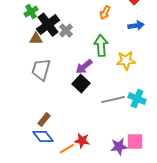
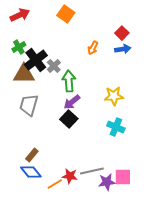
blue arrow: (136, 26) -> (123, 49), moved
brown triangle: (36, 39) -> (24, 74), size x1.6
green arrow: (101, 46) -> (69, 81), moved
cyan cross: (137, 99) -> (116, 127), moved
gray line: (113, 100) -> (92, 171), moved

